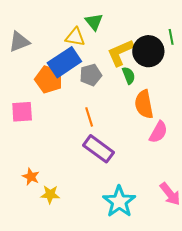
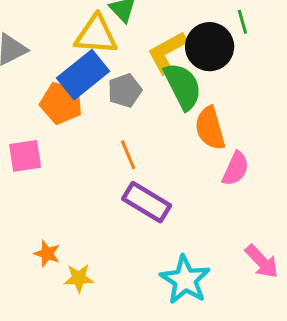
yellow triangle: (75, 37) -> (96, 35), size x1.4
green semicircle: (129, 75) -> (183, 86), size x1.8

